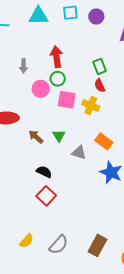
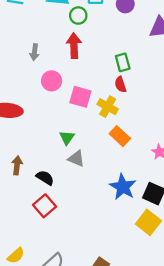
green circle: (58, 79) -> (78, 16), moved
brown arrow: (36, 137) -> (17, 165), moved, turned 49
orange rectangle: (104, 141) -> (120, 136), moved
gray triangle: (79, 153) -> (76, 159), moved

